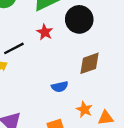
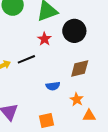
black line: (14, 48) -> (26, 59), moved
orange star: (84, 109) -> (77, 99), moved

